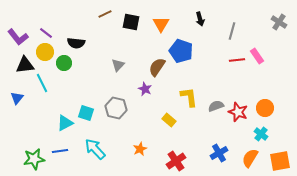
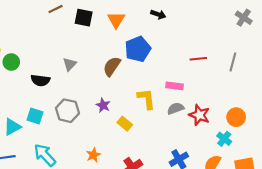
black arrow: (200, 19) -> (158, 14), turned -56
gray line: (232, 31) -> (233, 62), moved
black semicircle: (76, 43) -> (40, 80), moved
blue pentagon: (181, 51) -> (138, 49), turned 30
pink rectangle: (257, 56) -> (174, 86), moved, turned -49
purple star: (145, 89) -> (103, 105), moved
orange circle: (265, 108) -> (236, 117), moved

